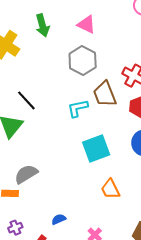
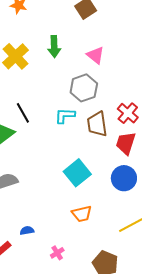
cyan L-shape: (78, 108) -> (65, 116), moved
cyan square: (96, 148) -> (77, 173), turned -32
orange trapezoid: (110, 189) -> (82, 214), turned -90

